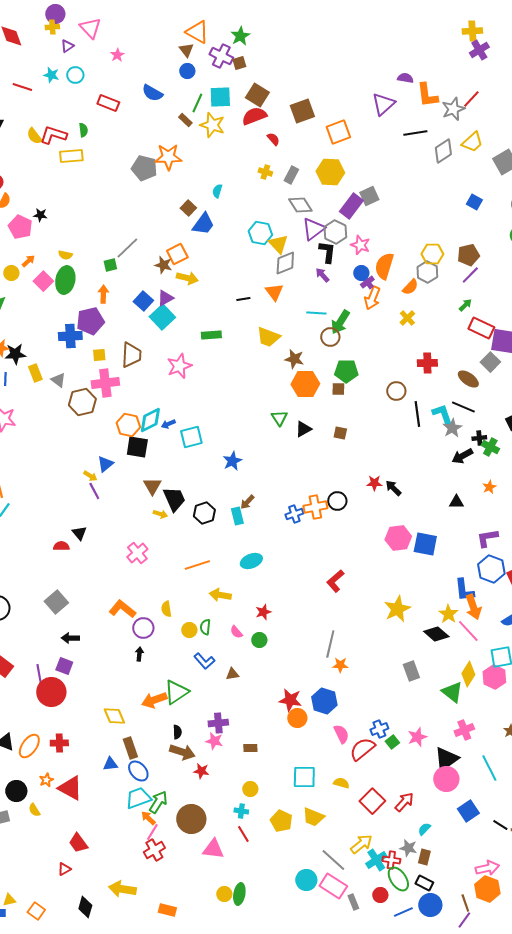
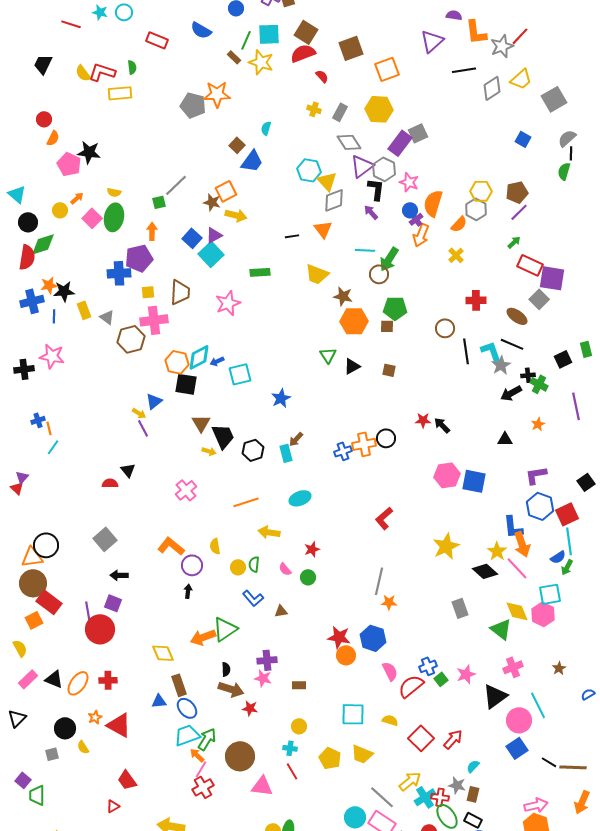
black star: (40, 215) -> (89, 152), size x1.6
yellow diamond: (468, 674) -> (517, 611), turned -55
pink circle: (446, 779) -> (519, 720), moved

